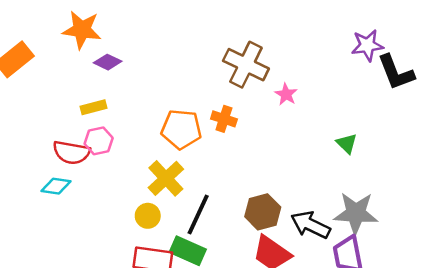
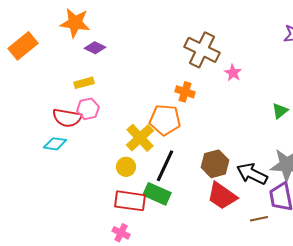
orange pentagon: (181, 129) -> (165, 120), moved
green triangle: (347, 143) -> (280, 111), turned 36

